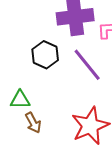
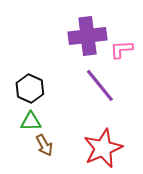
black hexagon: (45, 55) -> (30, 89), moved

